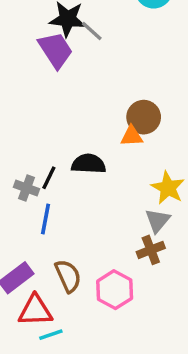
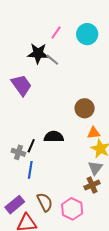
purple trapezoid: (56, 50) -> (21, 85), moved
orange triangle: (132, 136) -> (94, 133), moved

